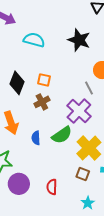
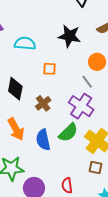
orange square: (44, 80) -> (50, 69), moved
blue semicircle: (36, 138) -> (43, 140), size x1.5

